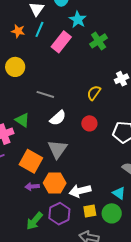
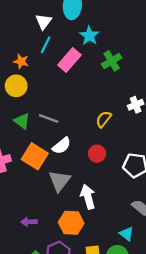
orange star: (18, 31) -> (21, 61), moved
green triangle: (22, 120) -> (22, 121), moved
orange square: (31, 161) -> (35, 156), moved
orange hexagon: (55, 183) -> (71, 223), moved
white arrow: (80, 191) -> (88, 197), moved, turned 85

